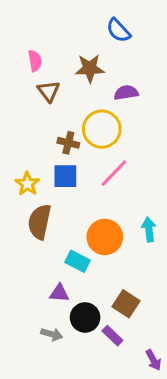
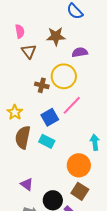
blue square: (65, 176) -> (50, 117), moved, turned -30
orange circle: (105, 237) -> (79, 165), moved
cyan rectangle: (77, 261) -> (47, 141), moved
purple triangle: (59, 293) -> (27, 184), moved, turned 32

